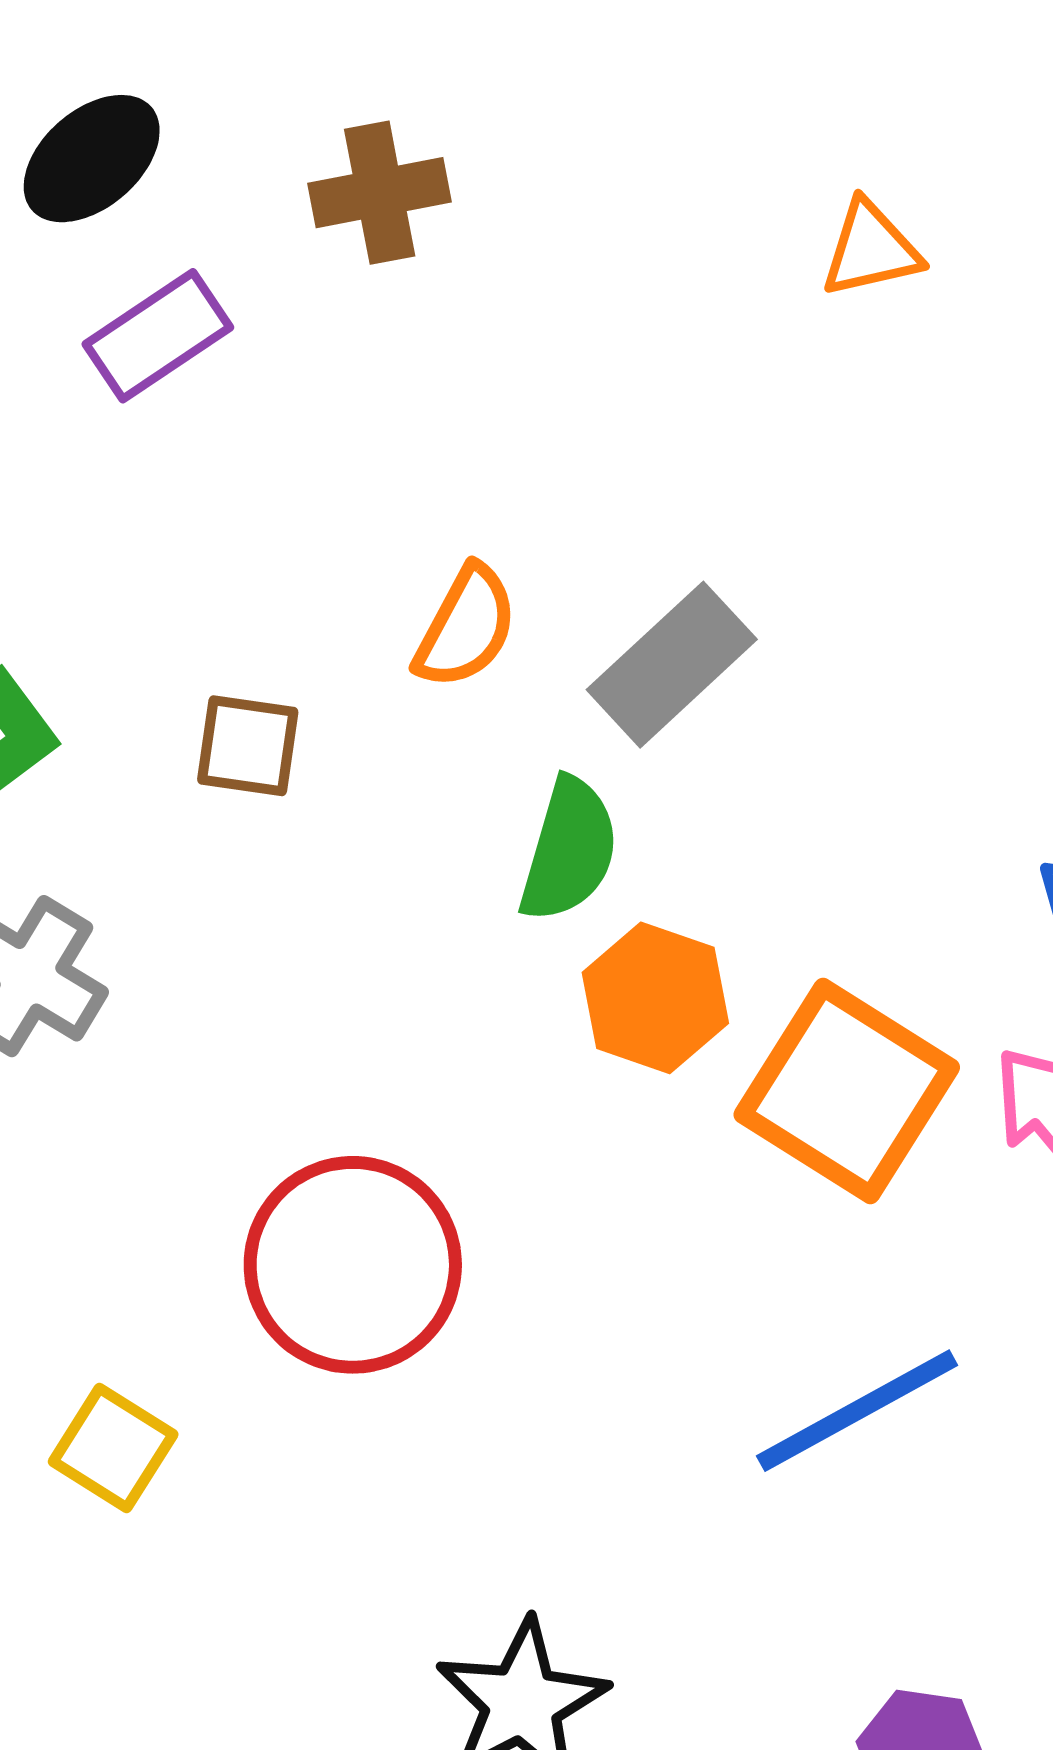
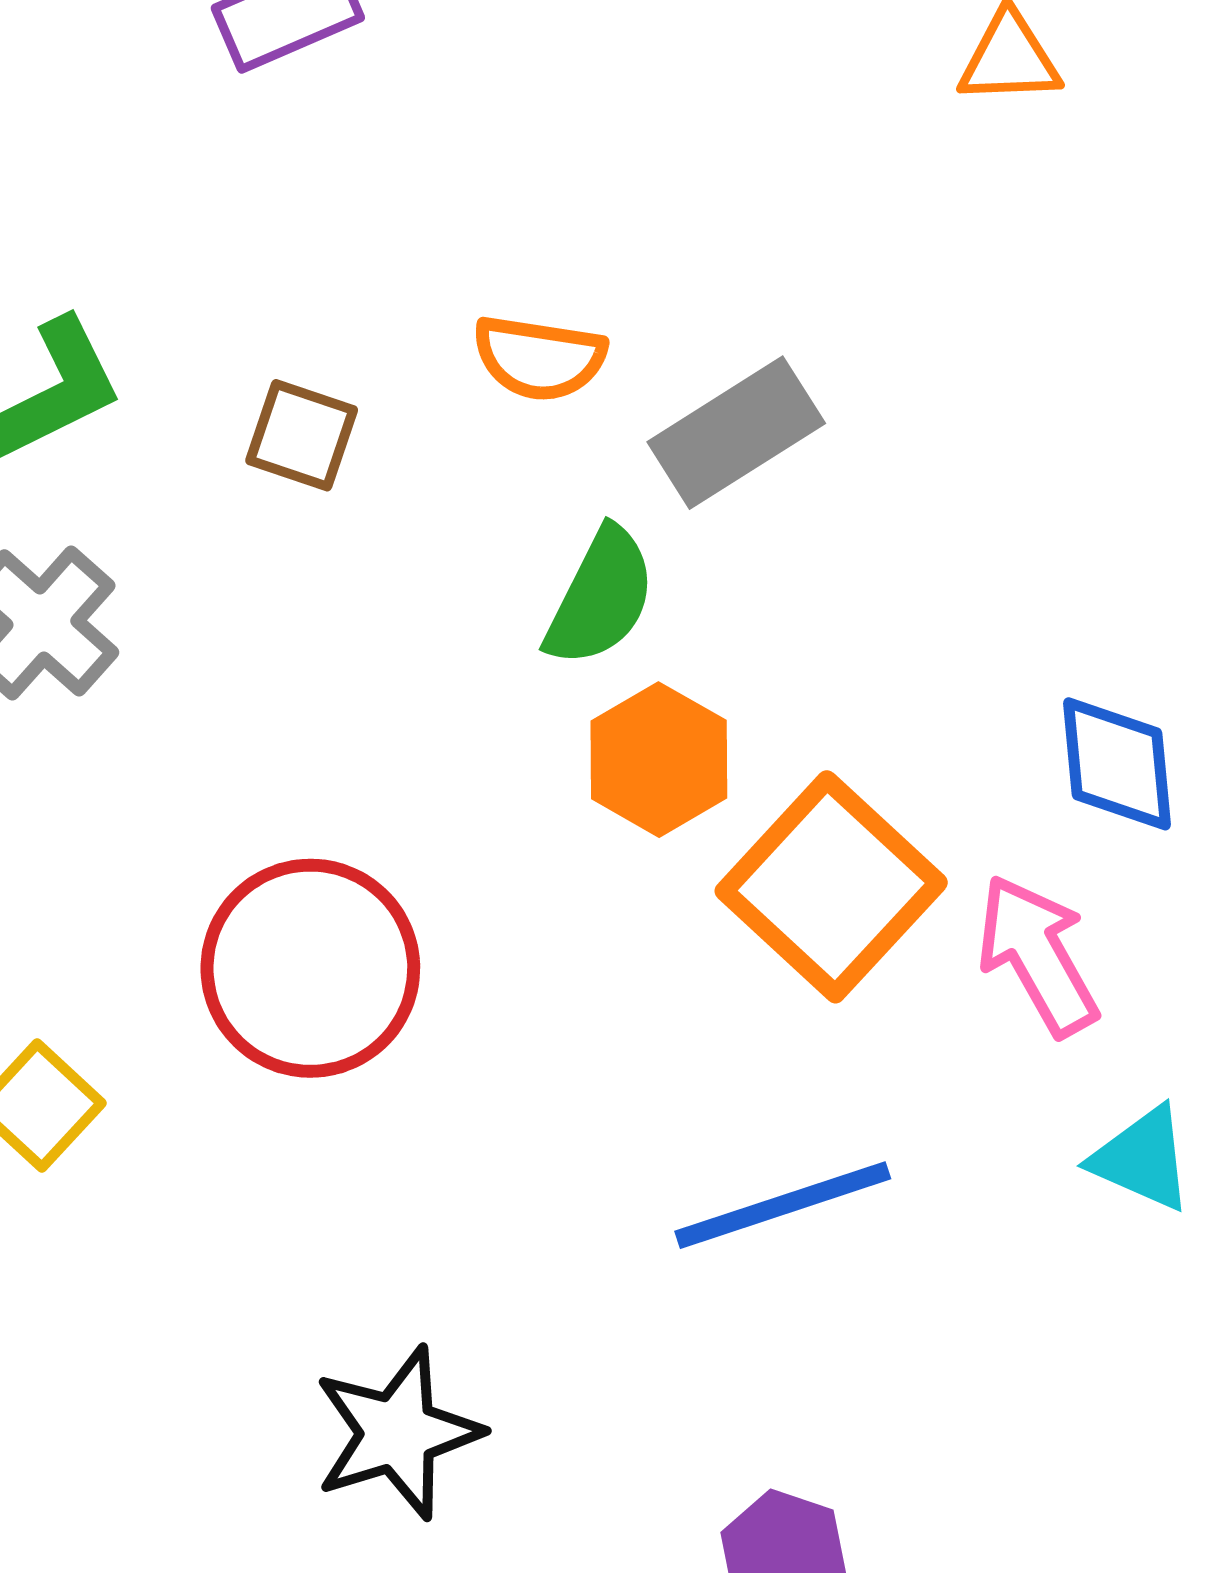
orange semicircle: (466, 627) -> (539, 358), turned 60

